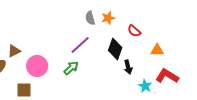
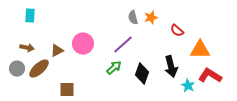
black diamond: (115, 49) -> (142, 74), moved
orange triangle: (157, 50) -> (200, 50), size x1.5
pink circle: (37, 66) -> (83, 44), moved
black arrow: (128, 67) -> (171, 67), size x1.5

